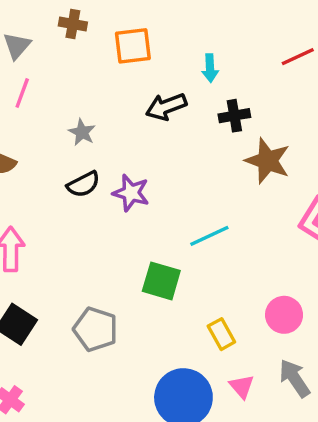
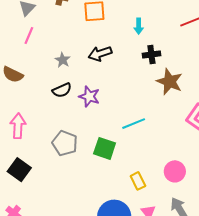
black arrow: (166, 107) -> (100, 54), moved
gray pentagon: (96, 329) -> (65, 143), moved

